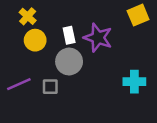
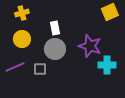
yellow cross: (28, 16) -> (22, 13), turned 32
purple star: (98, 38) -> (90, 46), moved
yellow circle: (35, 40) -> (22, 39), moved

